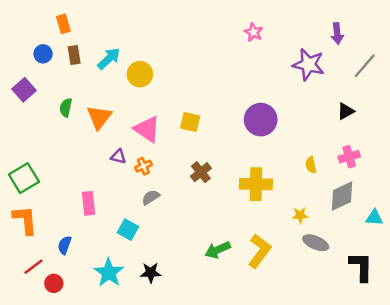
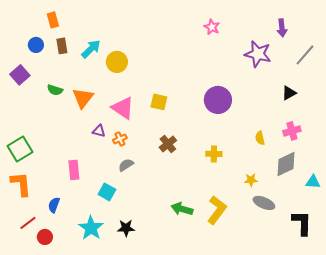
green semicircle: (66, 108) -> (55, 90), turned -84
yellow cross: (256, 184) -> (214, 154), size x0.6
green arrow: (218, 250) -> (182, 209), turned 40

